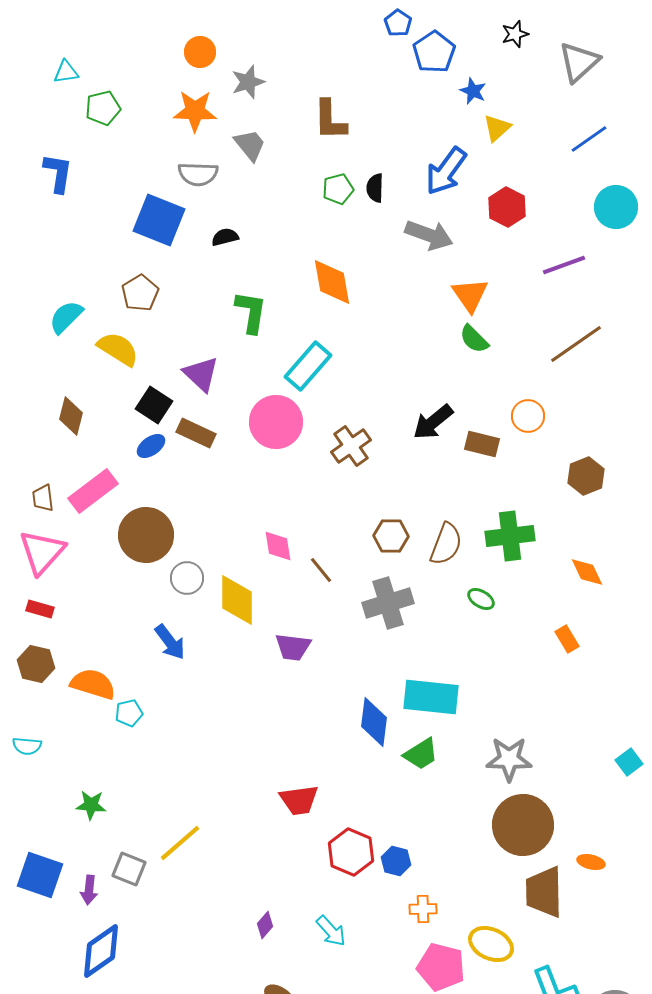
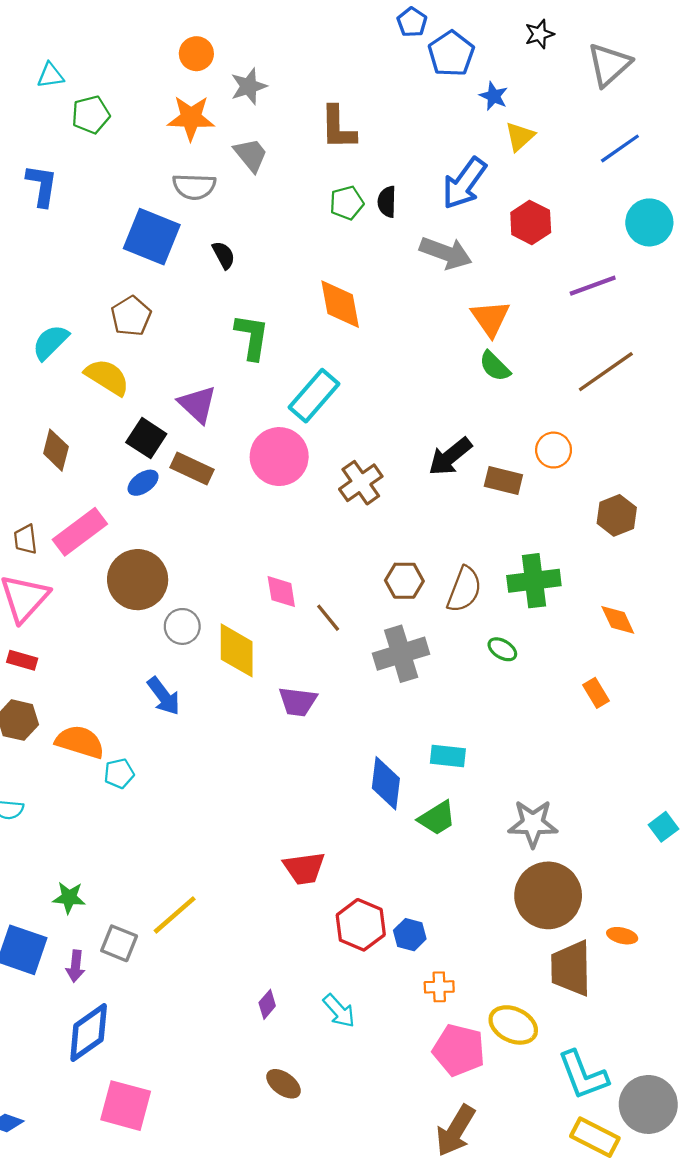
black semicircle: (225, 237) -> (224, 255), turned 76
cyan rectangle: (431, 697) -> (448, 756), size x0.6
green star: (91, 805) -> (69, 898), moved

